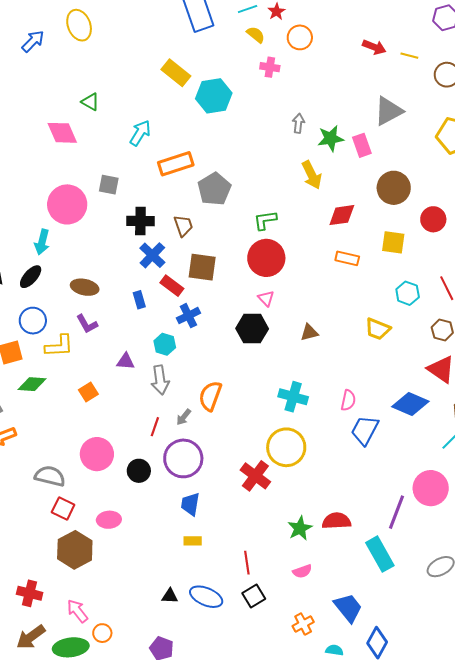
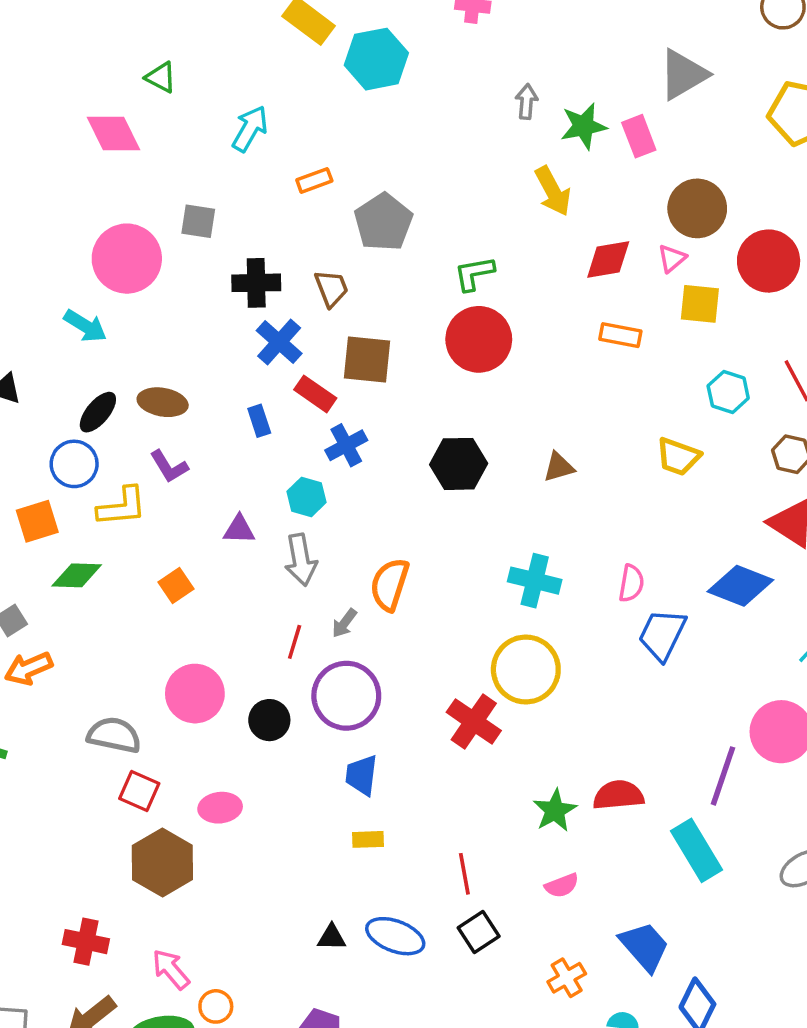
orange rectangle: (176, 164) -> (314, 180), size x0.6
red circle: (433, 219) -> (769, 261), size x1.4
cyan arrow: (42, 242) -> (85, 326), turned -70
black ellipse: (31, 277) -> (98, 412), moved
pink triangle: (266, 298) -> (672, 258), moved, turned 36

